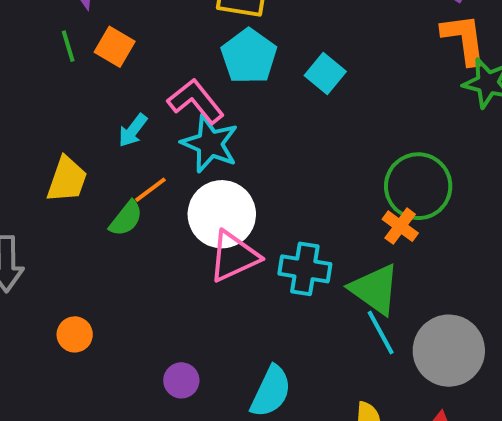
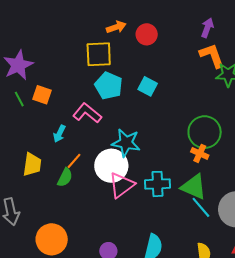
cyan star: (210, 144) -> (126, 143), moved
orange circle: (75, 334) -> (52, 239), size x1.8

